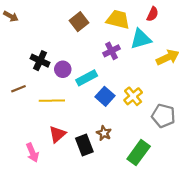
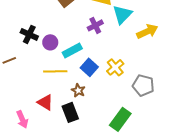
cyan triangle: (141, 39) -> (122, 14), turned -30
yellow line: (52, 101) -> (55, 71), moved
brown star: (104, 133) -> (78, 90), moved
red triangle: (57, 134) -> (45, 102), turned -48

